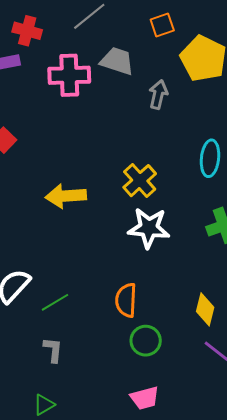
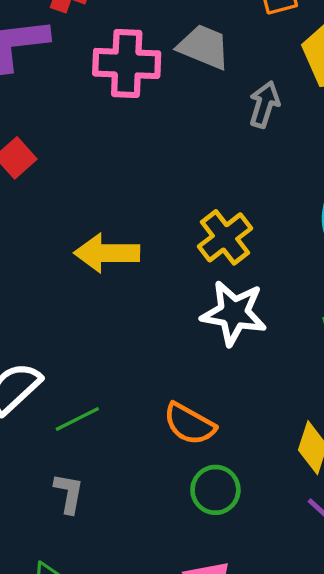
orange semicircle: (126, 300) -> (189, 424), turned -68

